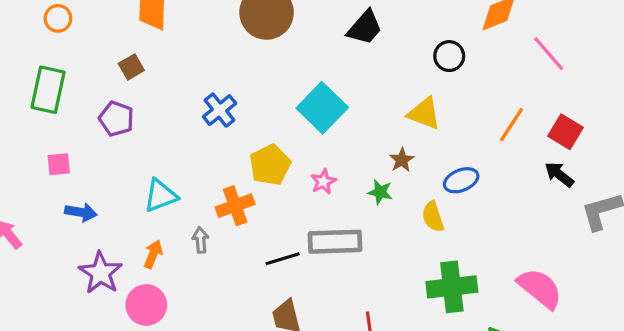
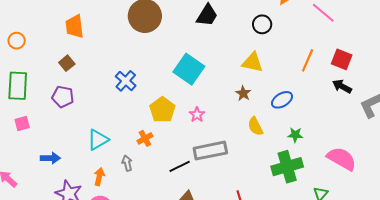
pink square: (59, 164) -> (22, 124), moved
green star: (380, 192) -> (295, 135), moved
orange cross: (235, 206) -> (145, 138), size x0.7
yellow semicircle: (433, 217) -> (255, 126), moved

